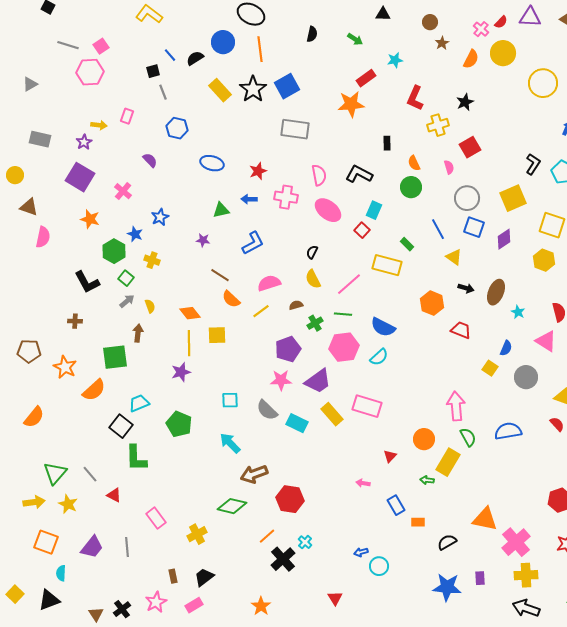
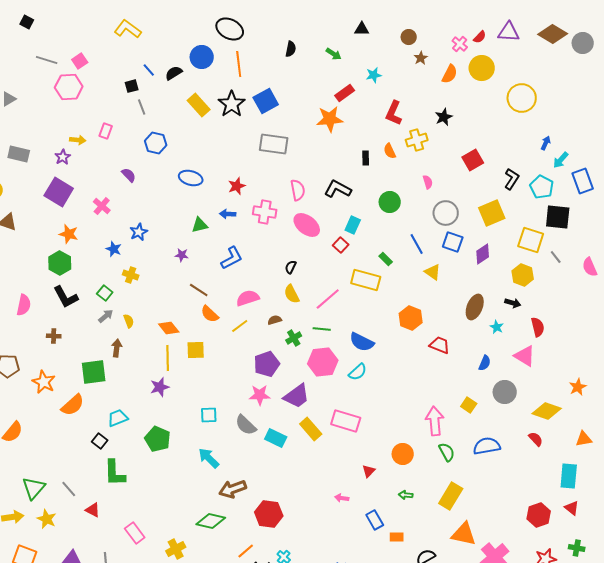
red square: (470, 147) -> (473, 160), moved
orange semicircle: (414, 163) -> (390, 151), moved
pink semicircle: (43, 237) -> (24, 305), moved
green hexagon: (114, 251) -> (60, 263), moved
black arrow: (466, 288) -> (513, 303), moved
yellow square: (490, 368) -> (469, 405), moved
black square: (121, 426) -> (100, 441), size x0.7
yellow rectangle: (448, 462) -> (451, 496), moved

